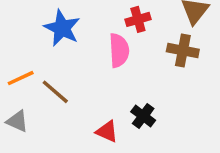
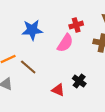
blue star: (62, 28) -> (32, 30), turned -30
pink semicircle: (119, 50) -> (65, 43), turned 36

